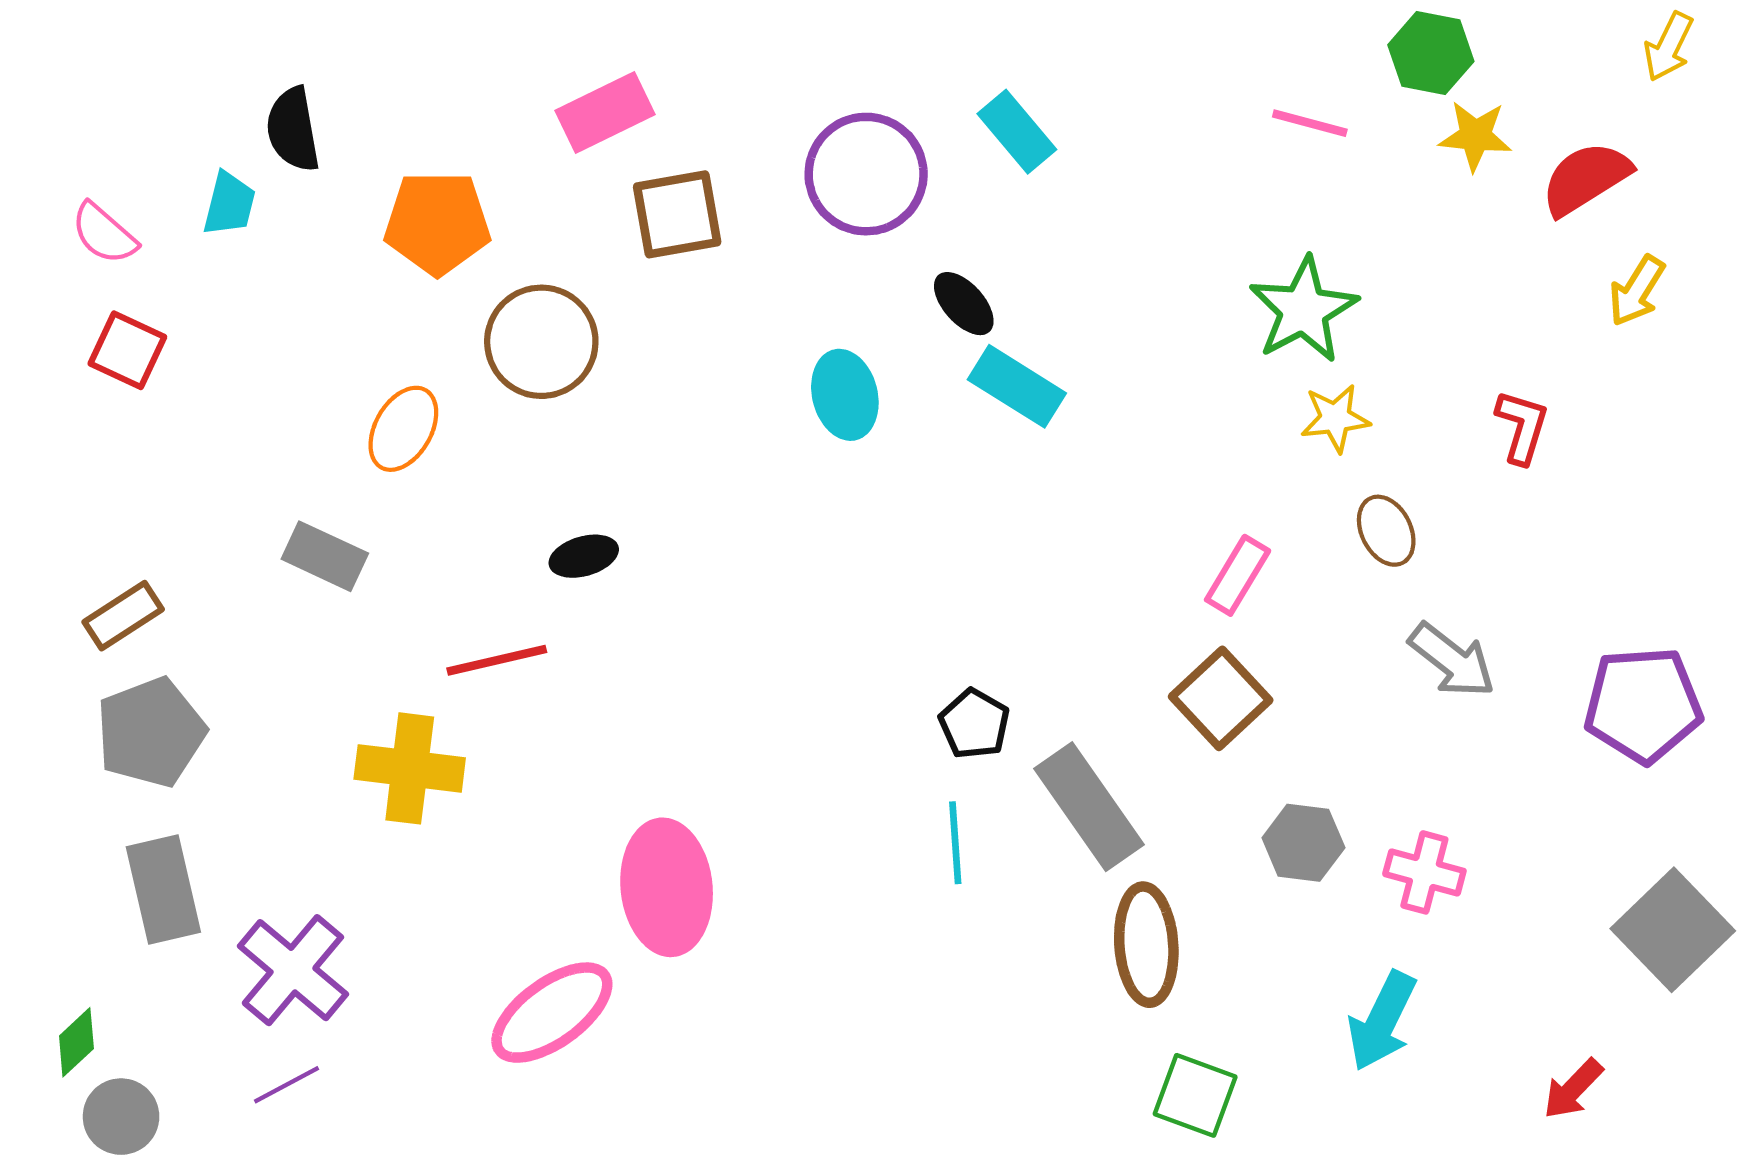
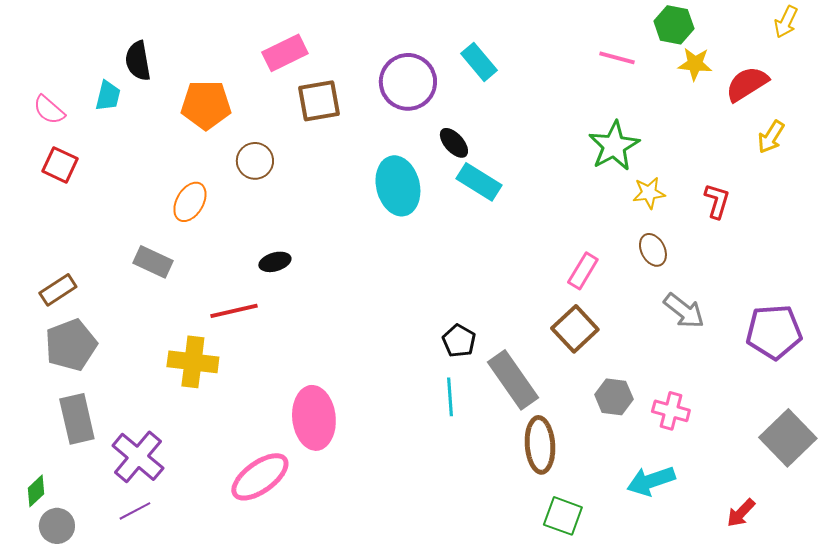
brown circle: (541, 342) -> (255, 161), size x0.7
cyan ellipse: (845, 395) -> (398, 186), size x1.4
yellow star: (1335, 418) -> (649, 193), moved
cyan arrow: (1382, 1021) -> (651, 481), turned 45

